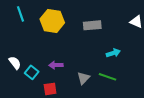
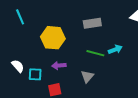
yellow hexagon: (52, 21) -> (53, 38), moved
cyan square: (32, 72) -> (35, 74), turned -32
green line: (107, 77) -> (95, 53), moved

